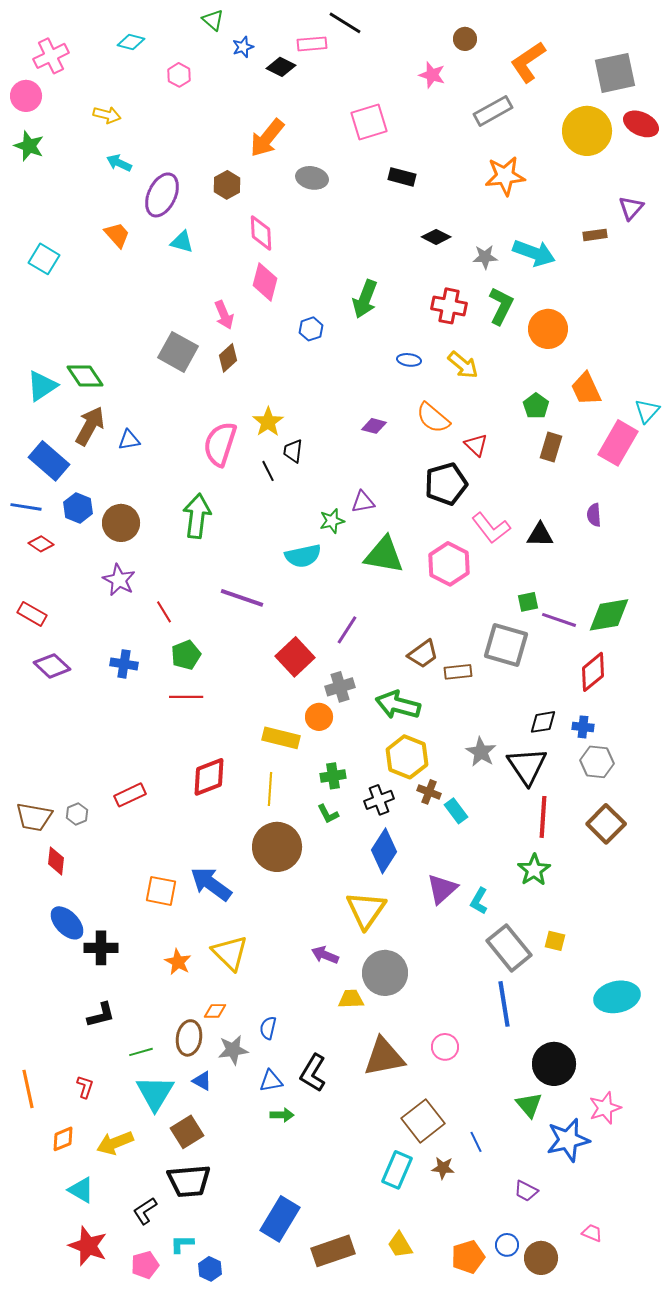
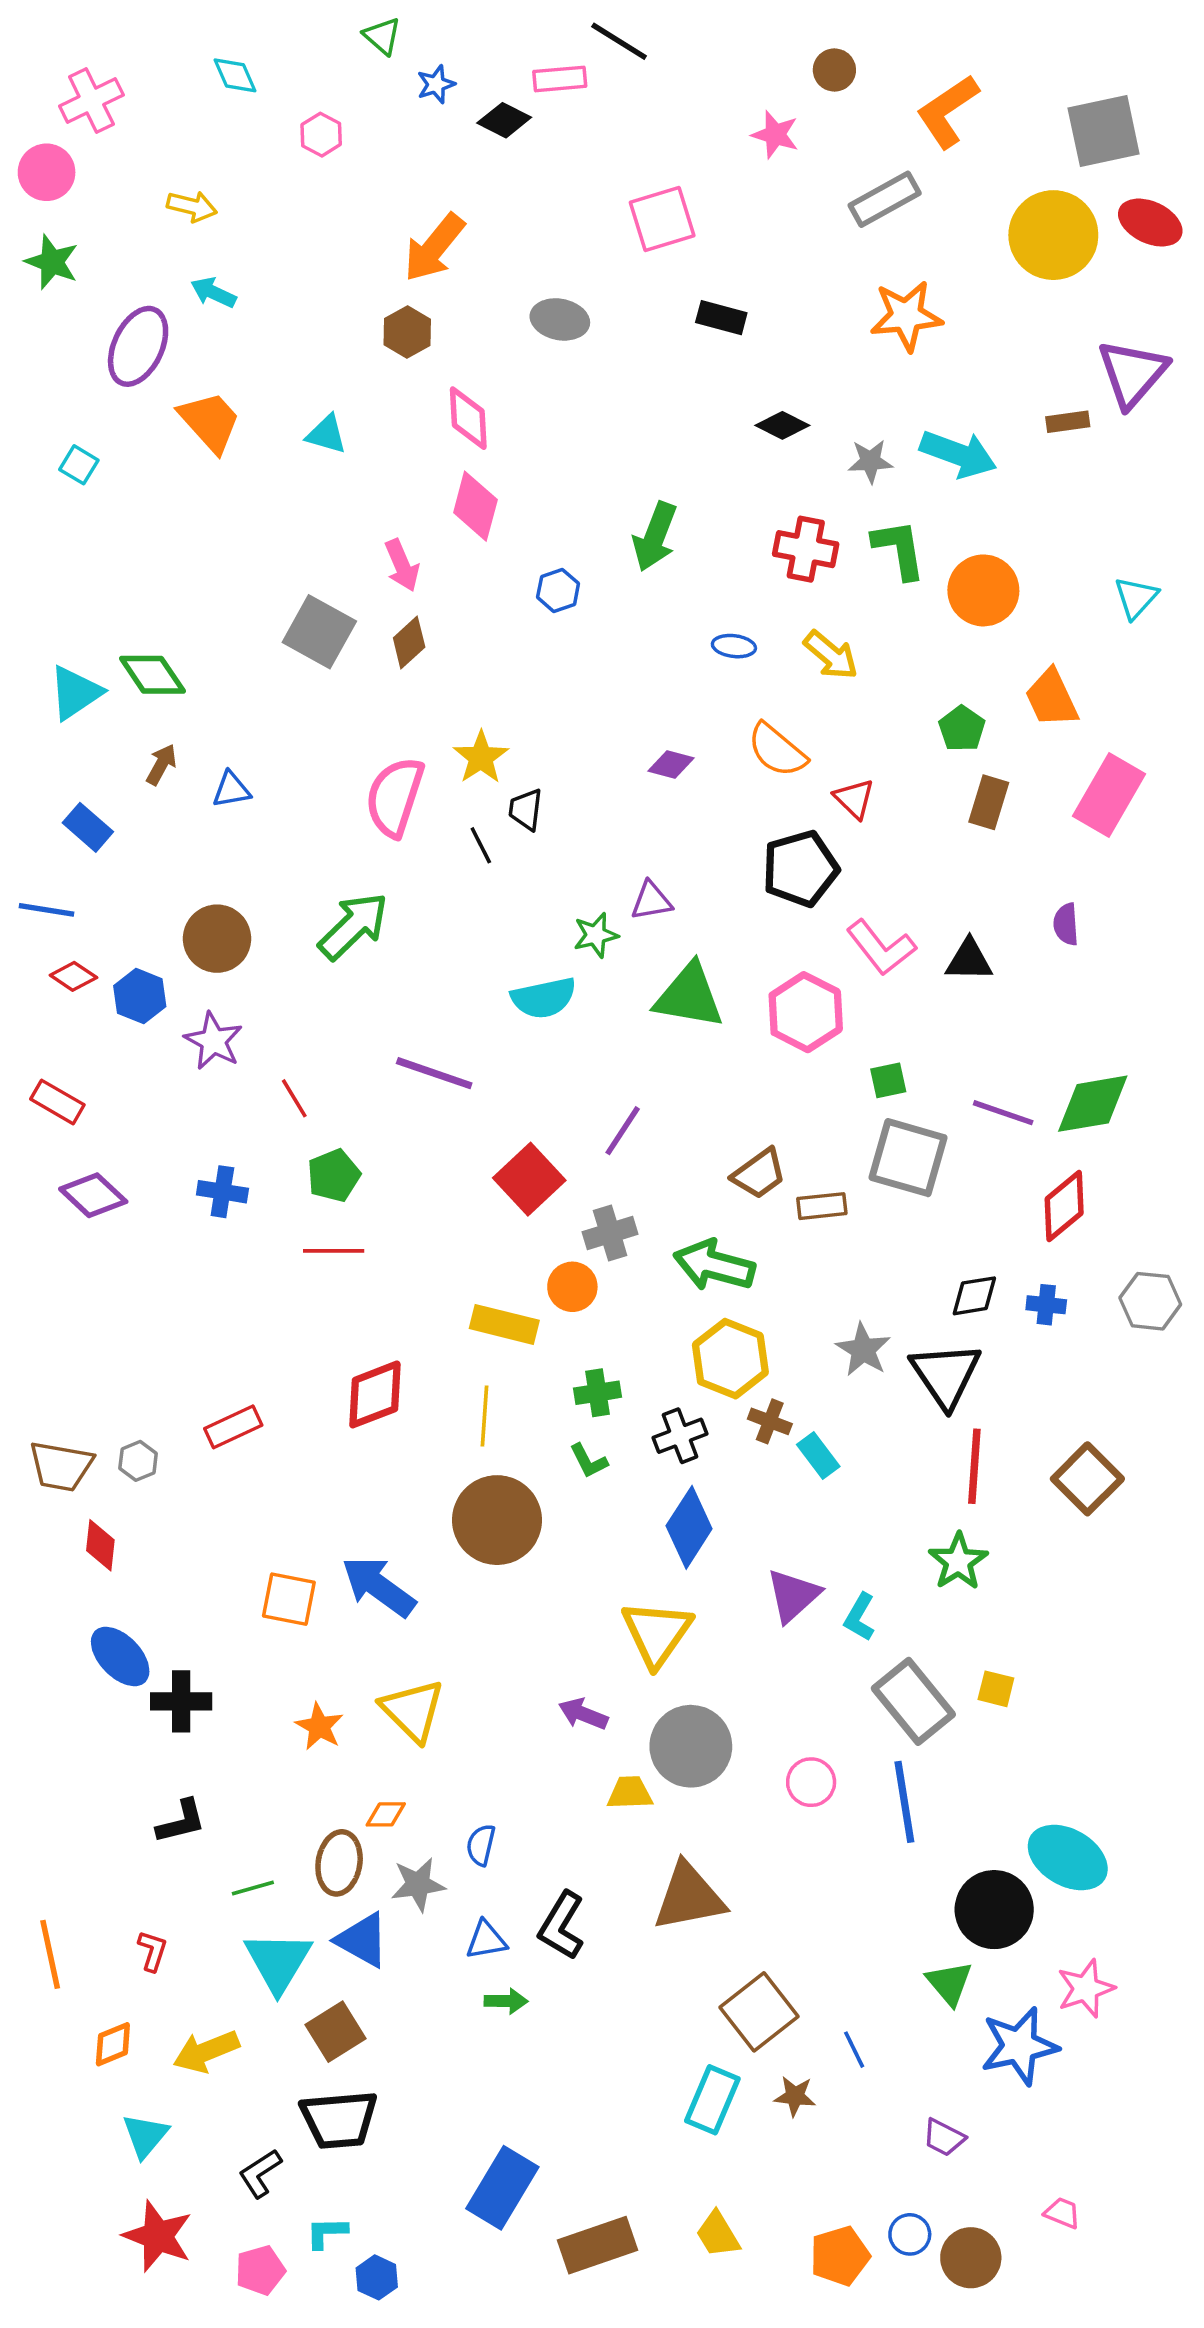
cyan diamond: (131, 42) -> (235, 75), turned 52
orange arrow: (267, 138) -> (434, 248), moved
purple ellipse: (162, 195) -> (138, 346), moved
purple triangle: (631, 208) -> (1132, 373), size x1.6
orange trapezoid: (117, 235) -> (210, 422), size x1.4
cyan square: (44, 259) -> (79, 465), size x0.7
green L-shape: (501, 306) -> (899, 549), turned -36
cyan triangle: (647, 411) -> (1136, 598), moved
brown arrow: (90, 426) -> (161, 765), size x0.6
blue rectangle: (49, 461) -> (88, 827), size x0.7
blue hexagon: (78, 508) -> (140, 996), moved
green arrow: (197, 516) -> (353, 926), turned 39
green square: (528, 602) -> (888, 1080), moved
gray hexagon: (597, 762) -> (1150, 1301), moved
cyan ellipse: (617, 997) -> (1068, 1858), moved, turned 42
pink circle: (445, 1047) -> (811, 1782), moved
blue triangle: (202, 1081) -> (362, 1940), size x1.6
cyan triangle: (81, 1190) -> (145, 2136), turned 40

